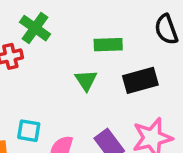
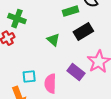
green rectangle: (108, 45) -> (70, 11), moved

